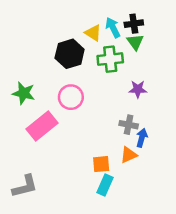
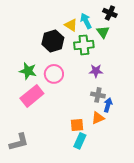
black cross: (134, 24) -> (110, 13), moved, turned 32
purple star: (138, 89) -> (96, 71), moved
green star: (24, 93) -> (28, 71), moved

